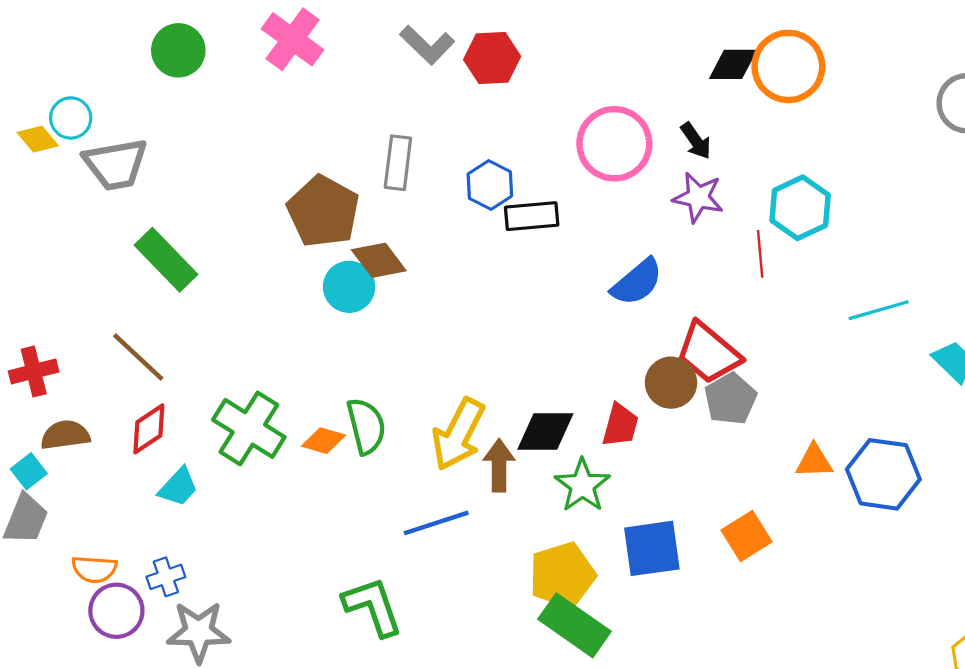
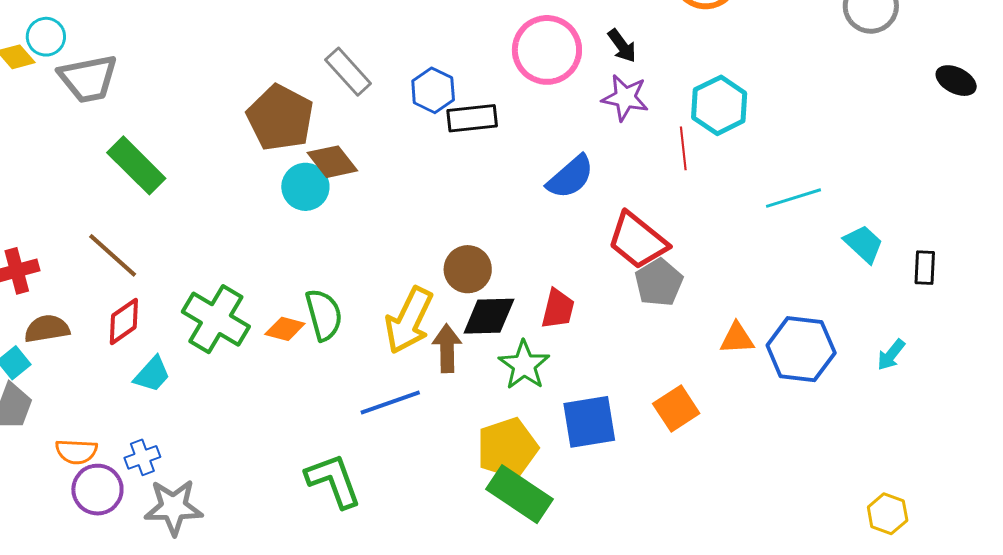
gray rectangle: (398, 163) -> (348, 72), turned -48
brown circle: (671, 383) -> (468, 269), moved

